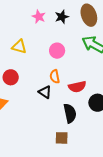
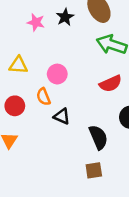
pink circle: (57, 51) -> (57, 74), moved
orange semicircle: (55, 77) -> (43, 97), moved
red semicircle: (77, 87) -> (111, 84), moved

